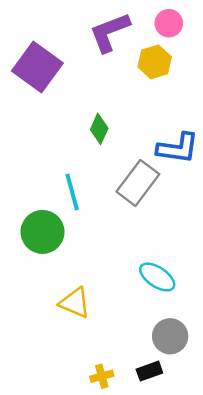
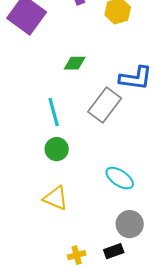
green diamond: (99, 129) -> (75, 63), turned 65
green circle: (43, 232) -> (57, 149), moved, size x0.7

